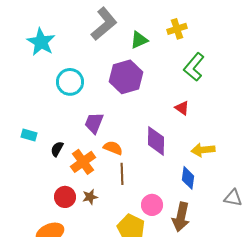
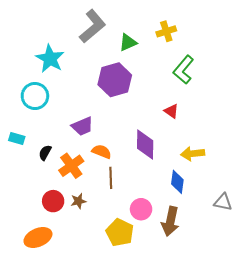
cyan star: (41, 42) -> (50, 59), moved
cyan circle: (70, 82) -> (35, 96), moved
purple trapezoid: (94, 123) -> (82, 126), turned -135

